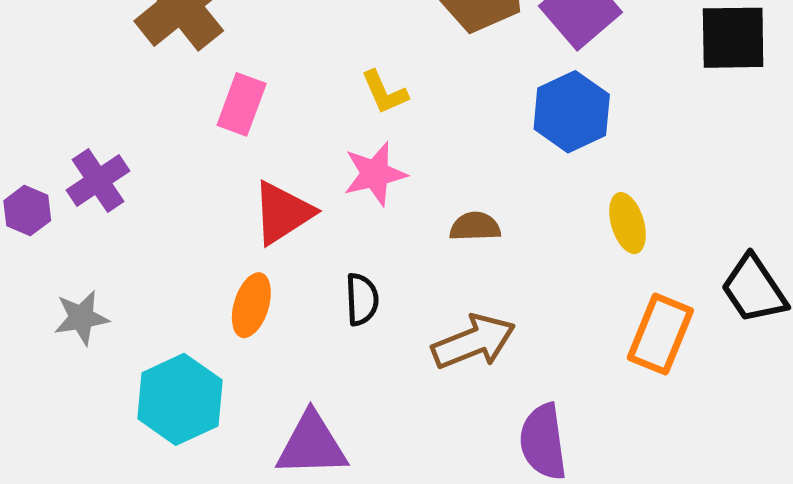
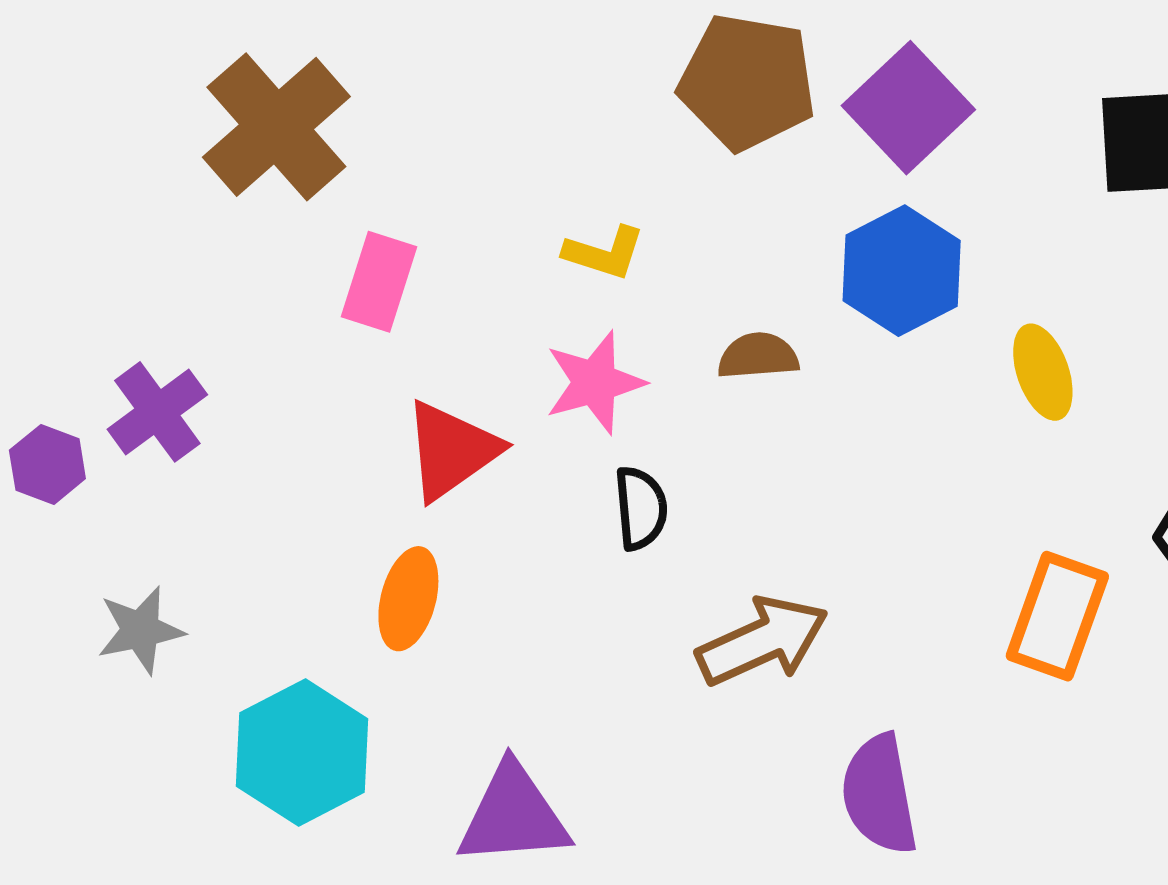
yellow L-shape: (384, 92) -> (604, 253), turned -46
yellow ellipse: (628, 223) -> (1043, 372), moved
brown semicircle: (475, 227) -> (758, 356), moved
black semicircle: (362, 299) -> (641, 508), moved

